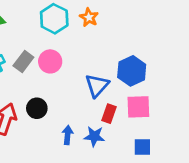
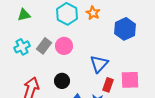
blue hexagon: (132, 71) -> (125, 29), moved
black circle: (37, 108) -> (62, 81), moved

